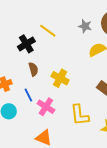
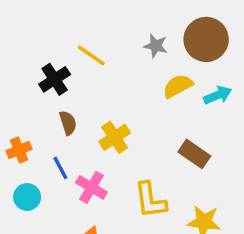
yellow cross: (60, 78) -> (115, 137), turned 30

